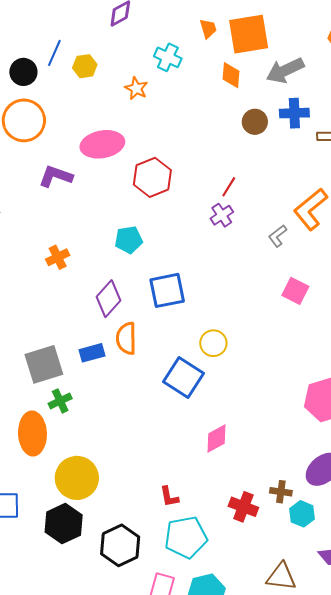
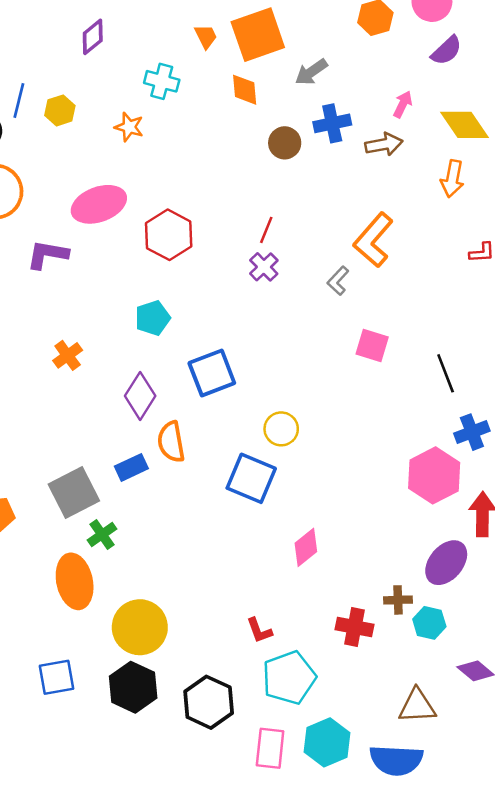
gray arrow: (285, 70) -> (311, 72), size x0.7

